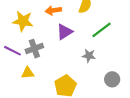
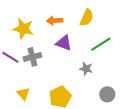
purple triangle: (65, 32) -> (64, 43), turned 48
yellow triangle: (28, 73) -> (23, 94), moved, turned 48

